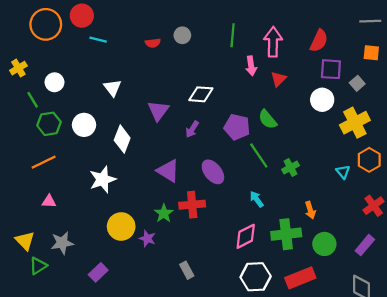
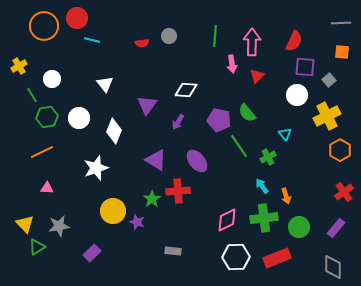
cyan triangle: (343, 172) -> (285, 134), moved
cyan arrow: (257, 199) -> (262, 186), moved
gray rectangle: (187, 270) -> (173, 251), turned -56

